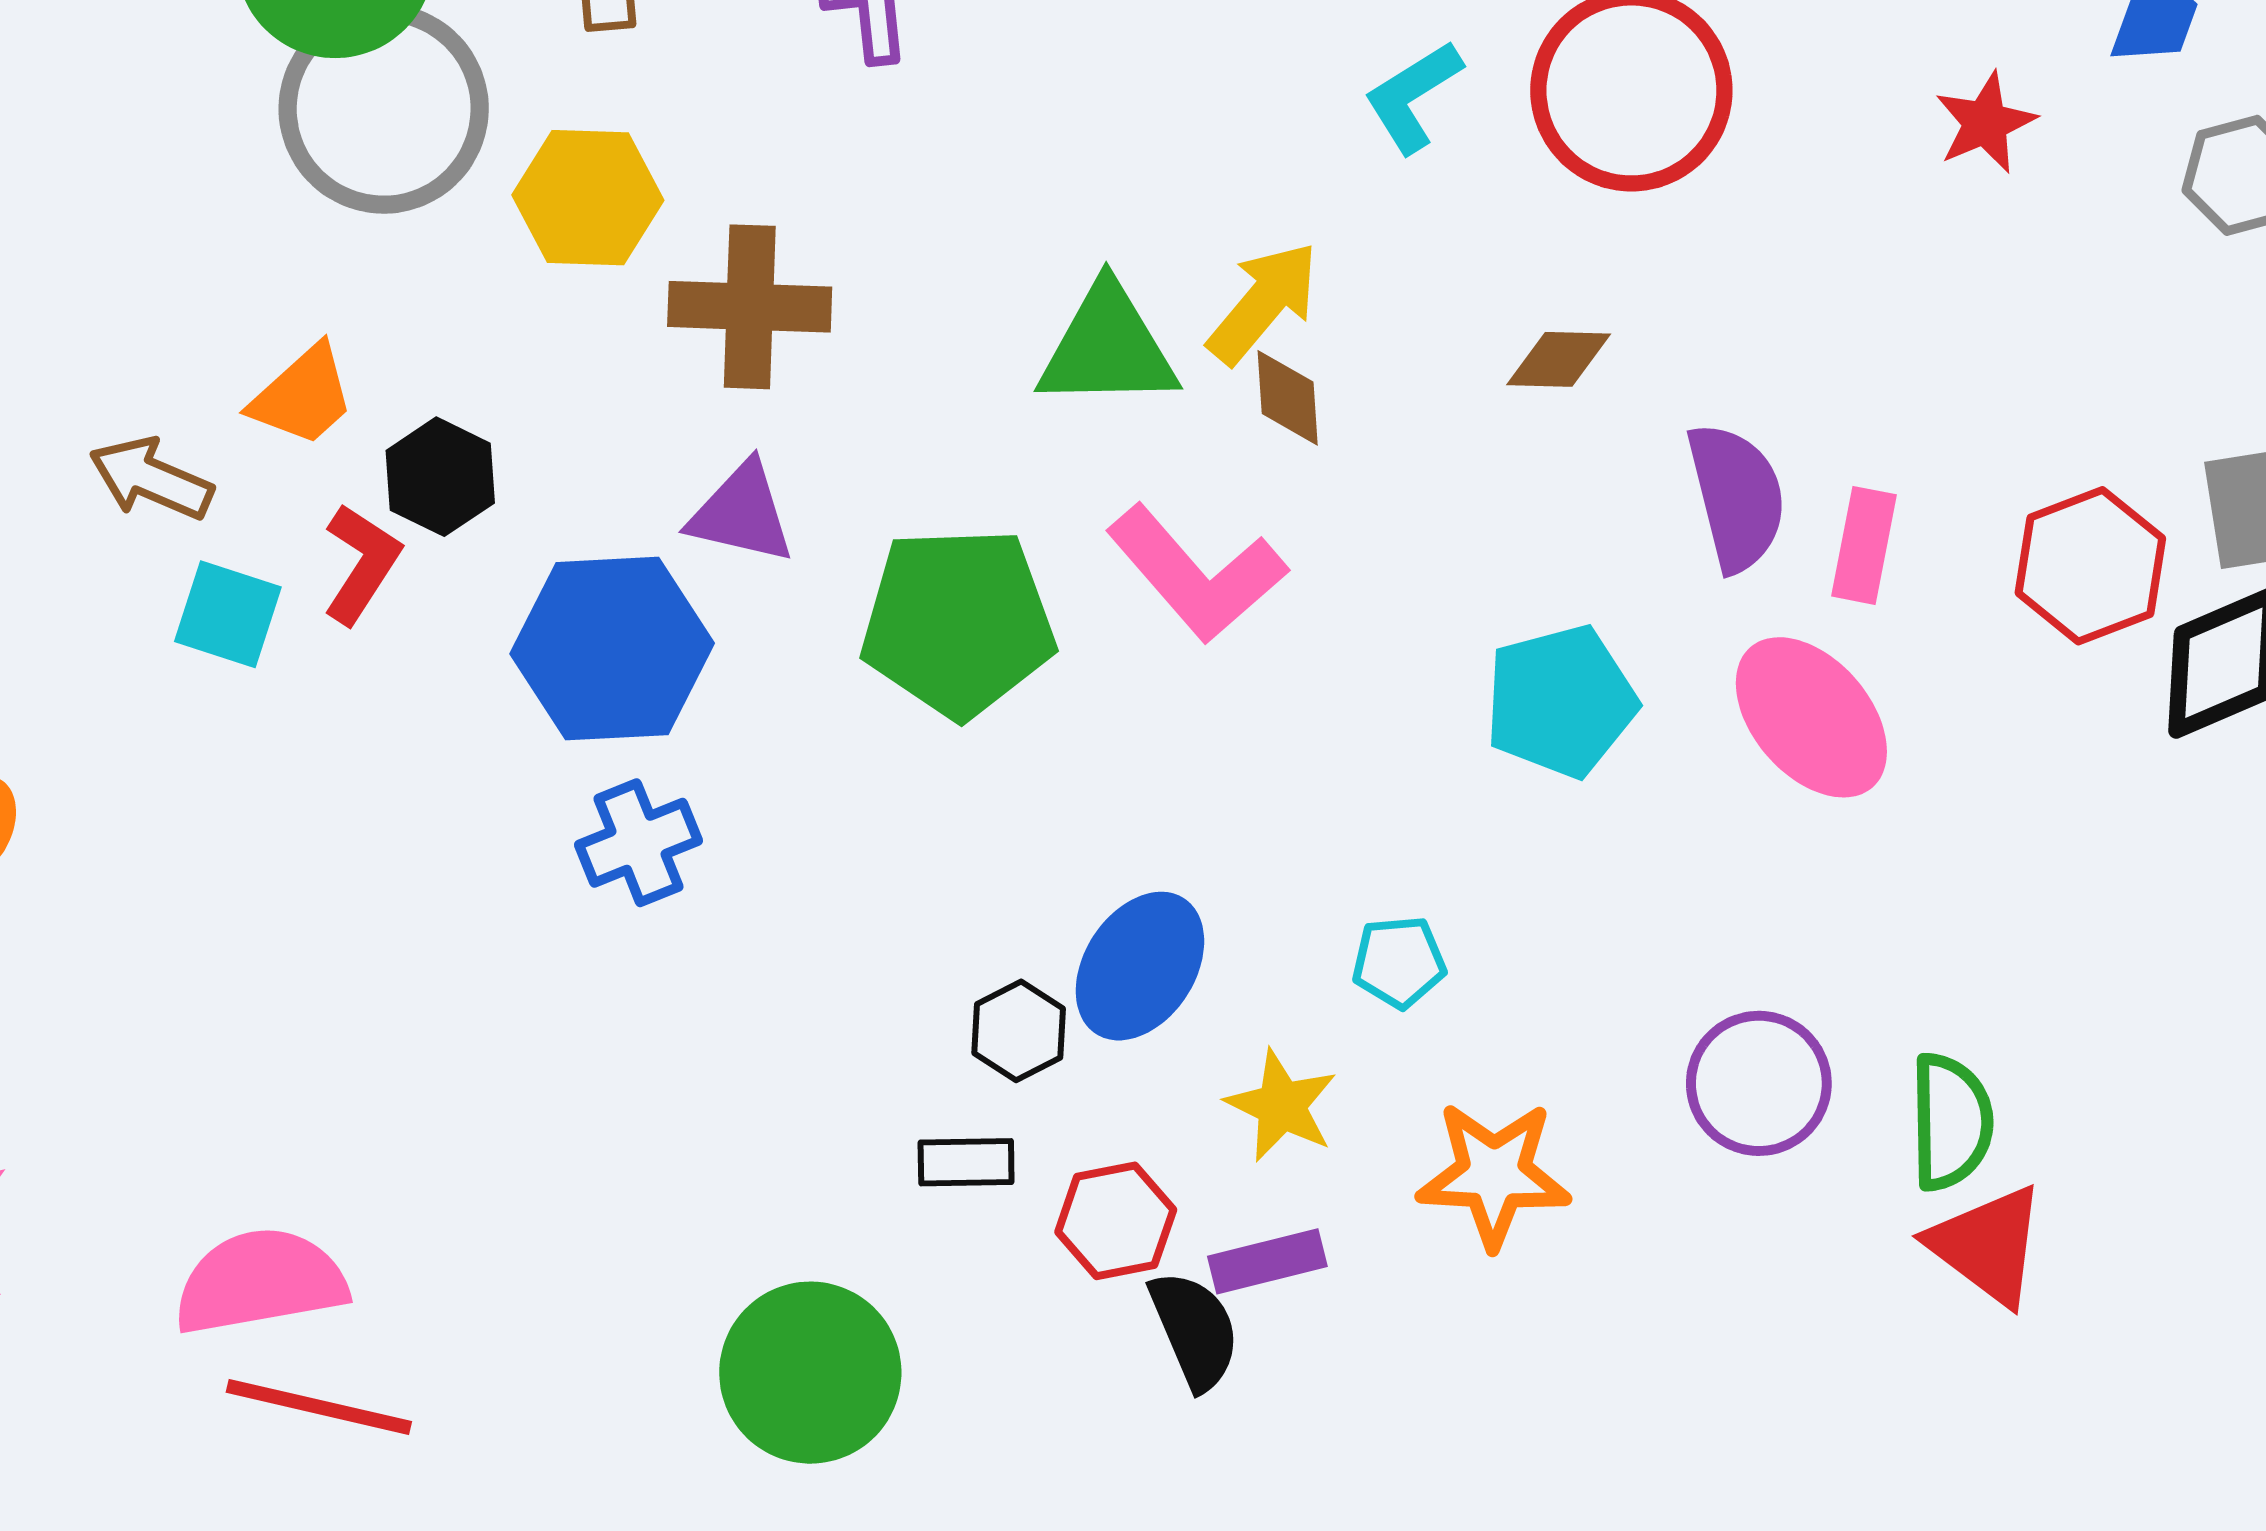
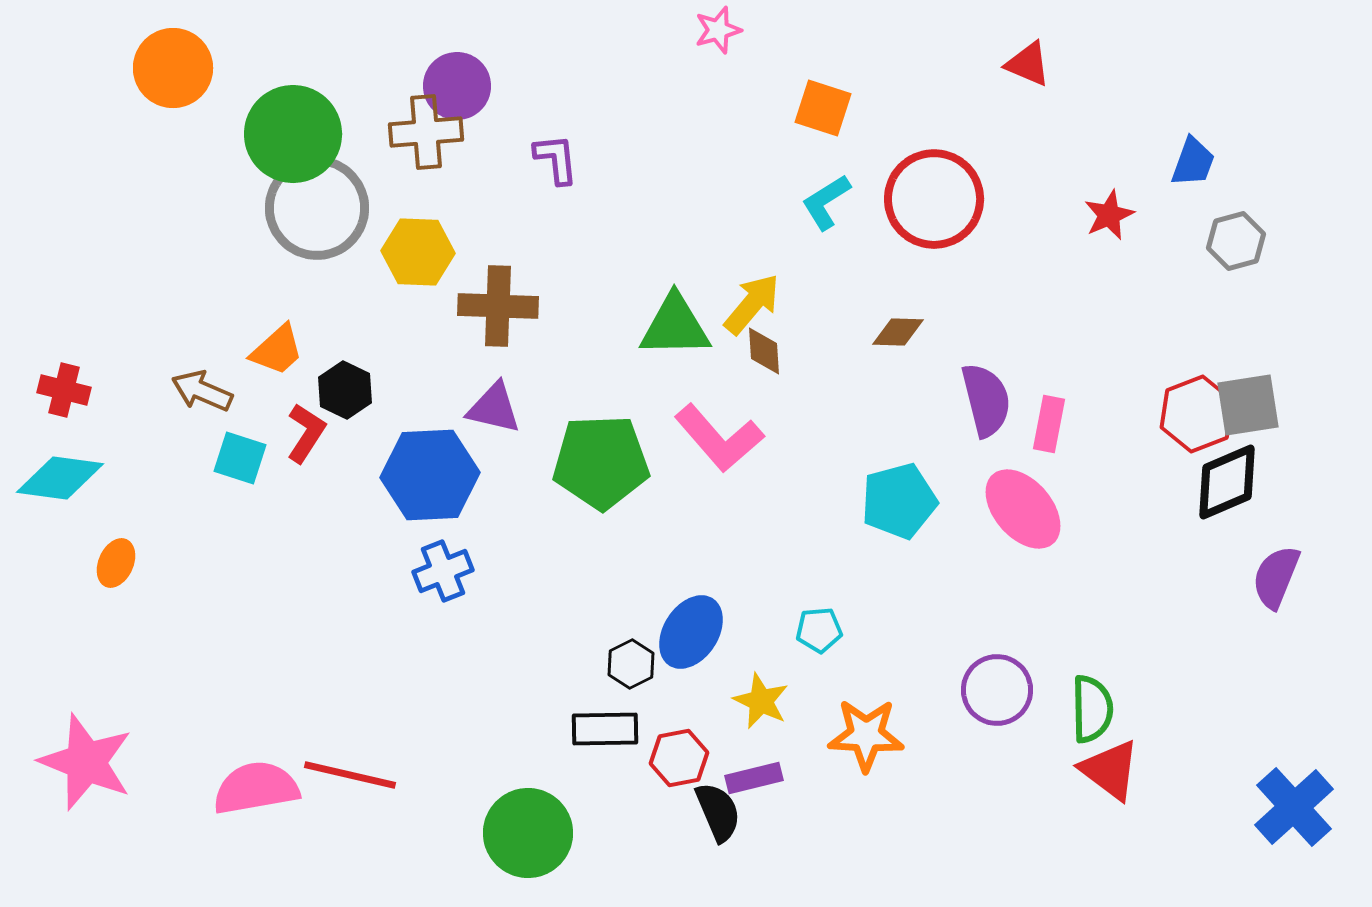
red hexagon: (2090, 566) -> (1197, 414), moved
black rectangle: (966, 1162) -> (605, 729), size x1.4
red line: (319, 1407) -> (350, 775), moved

